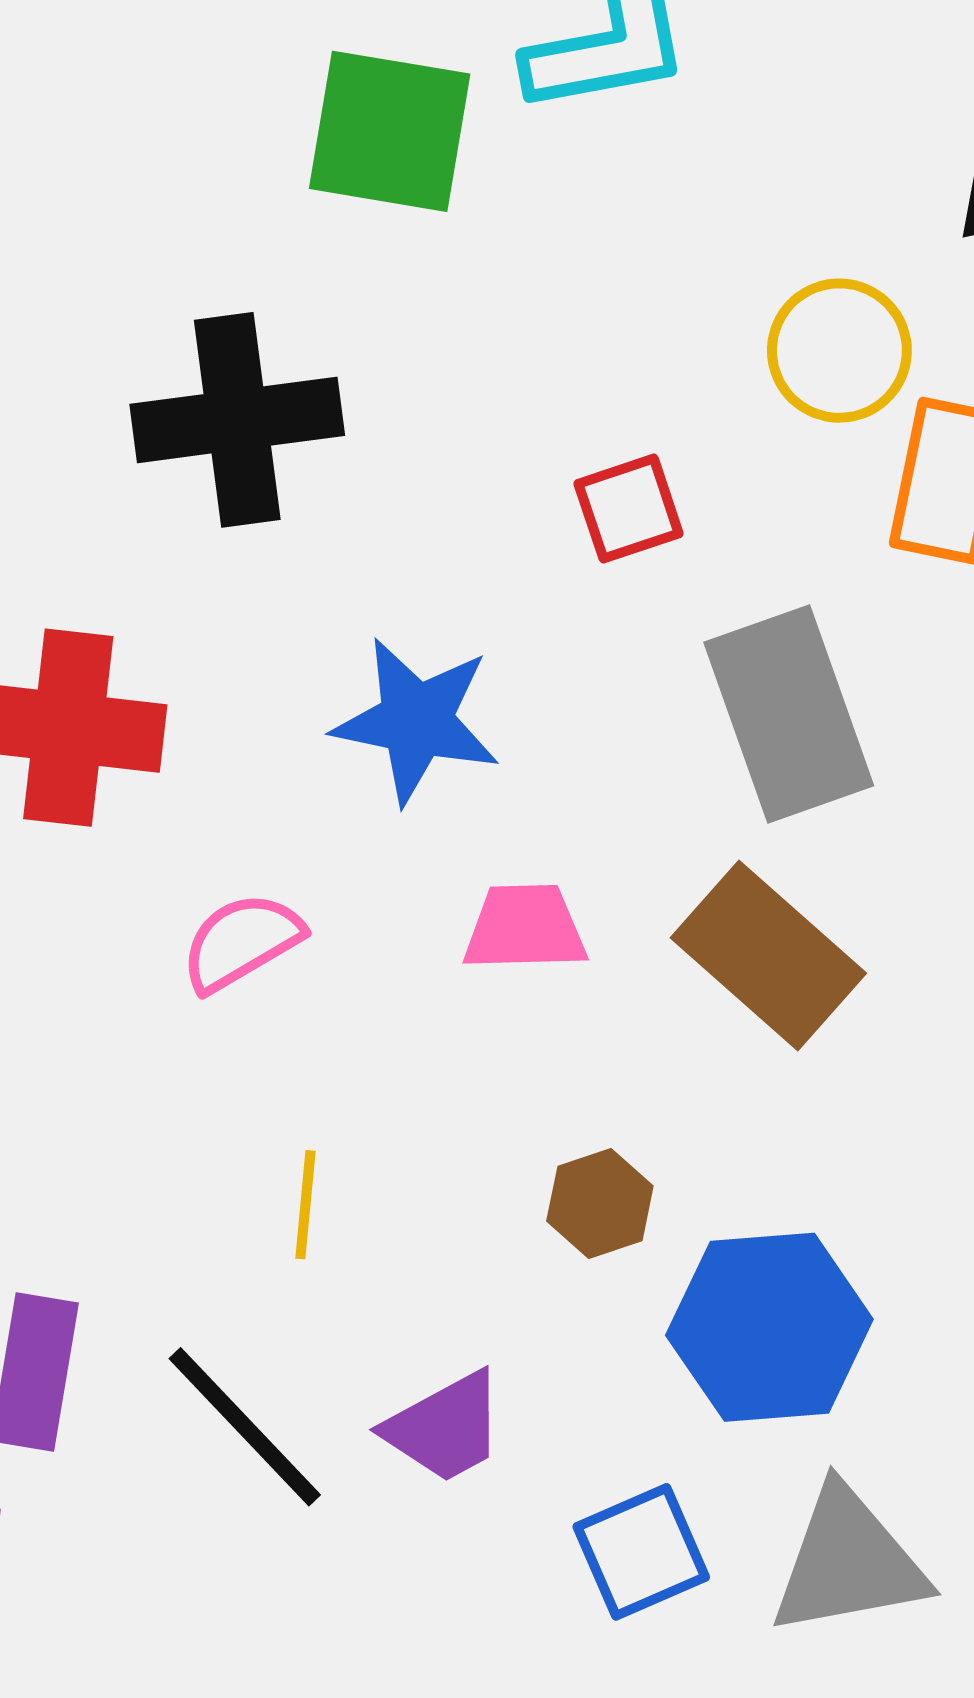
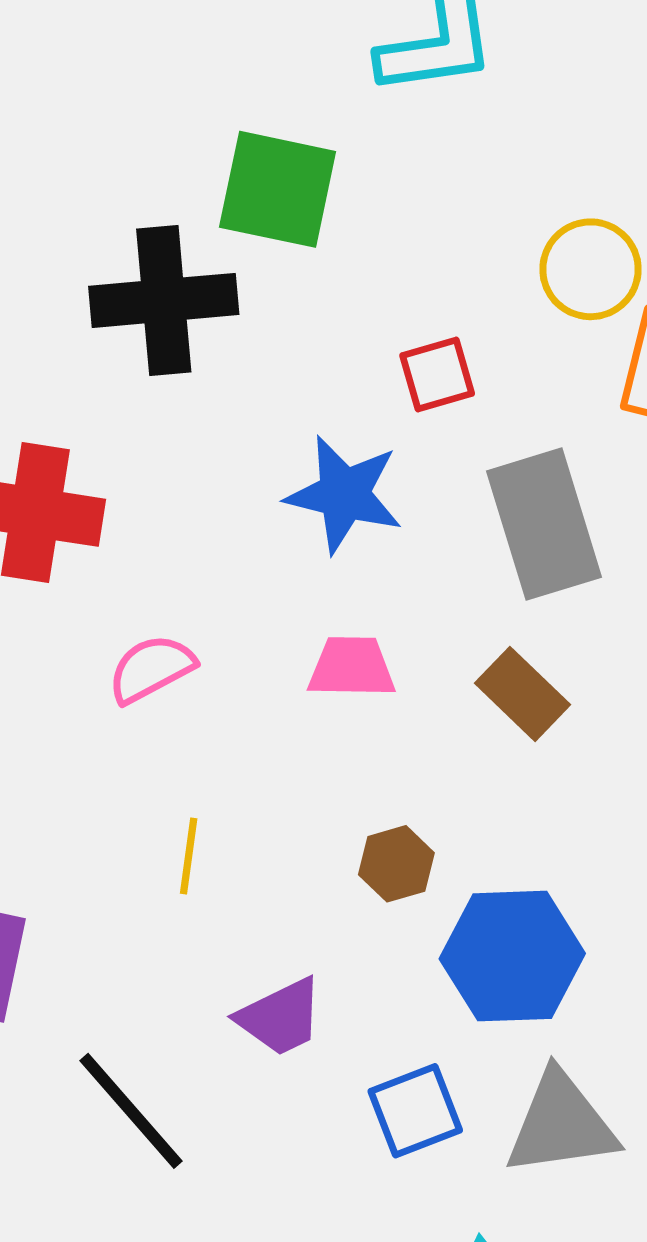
green square: (390, 131) -> (278, 189), moved
blue star: (416, 721) -> (344, 494), moved
brown rectangle: (768, 956) -> (522, 694), size x0.7
black line: (245, 1427) -> (131, 1111), moved

